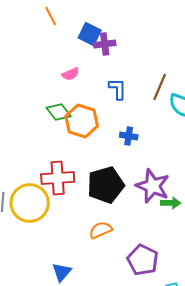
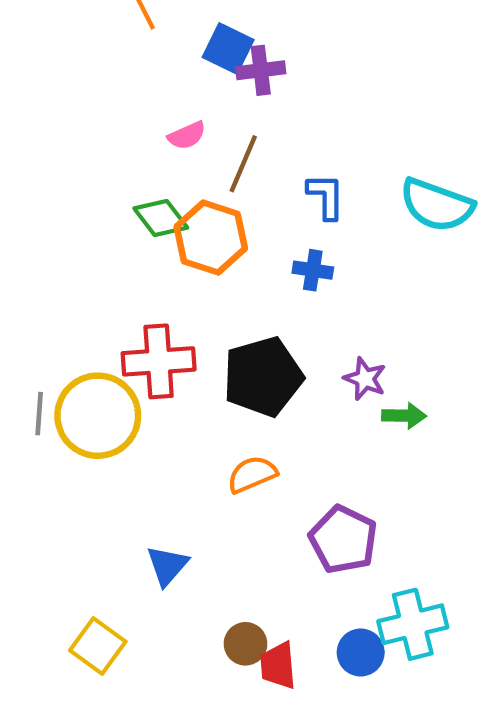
brown line: (160, 87) -> (243, 164), moved
blue L-shape: (118, 89) -> (326, 196), moved
purple star: (153, 186) -> (365, 379), size x0.6

